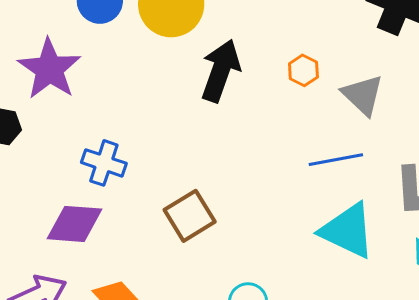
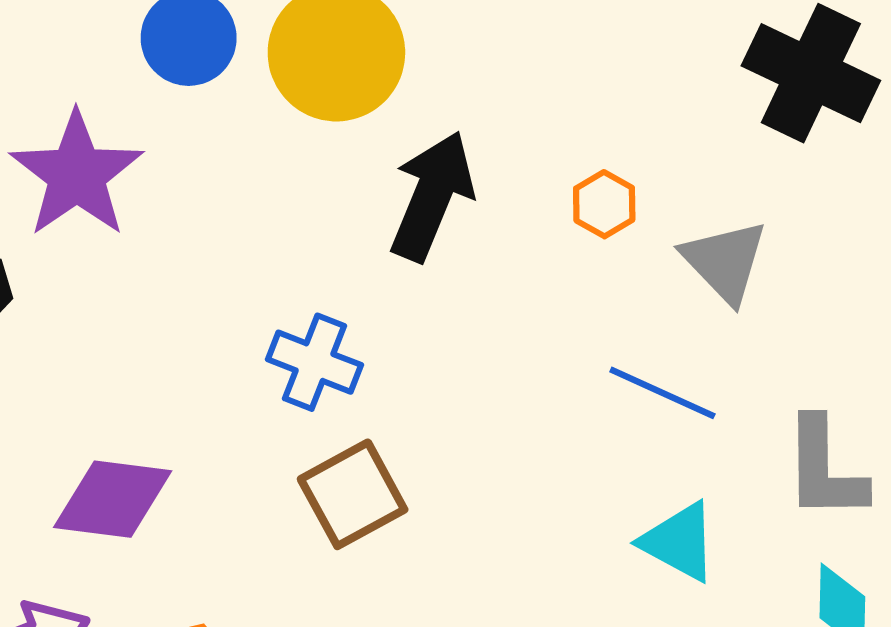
blue line: (336, 160) -> (662, 393), turned 32
blue cross: (104, 163) -> (314, 362), moved
cyan triangle: (348, 231) -> (679, 542), size x0.7

